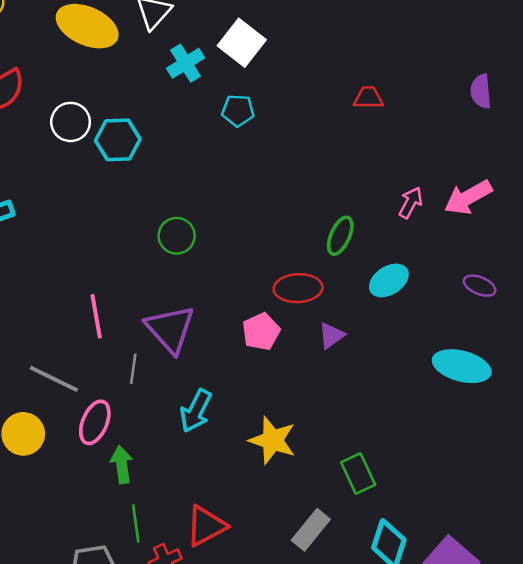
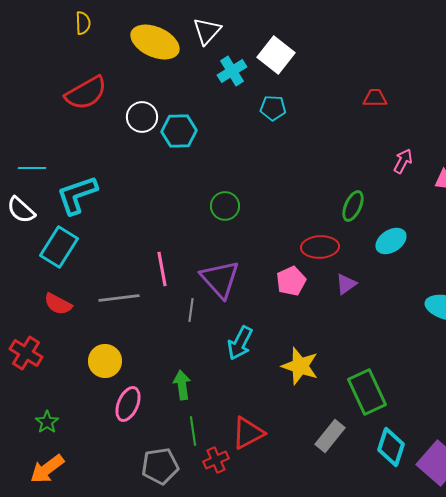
pink arrow: (411, 203) -> (403, 161), moved
gray line: (54, 379) -> (119, 298), moved, turned -33
pink ellipse: (95, 422) -> (128, 404), moved
green rectangle: (358, 474) -> (367, 392), size x1.4

